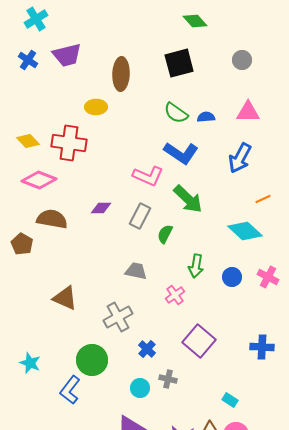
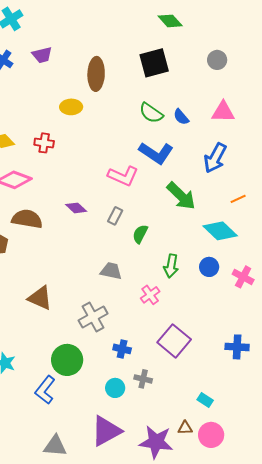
purple trapezoid: (67, 55) -> (42, 55), size x0.7
blue semicircle: (206, 117) -> (181, 117), turned -126
red cross: (69, 143) -> (44, 143), size x0.6
green arrow: (188, 199) -> (181, 196), moved
purple diamond: (101, 208) -> (76, 208), turned 45
gray rectangle: (140, 216) -> (115, 216), size x0.7
blue circle: (232, 277) -> (209, 267), moved
blue cross: (147, 349) -> (122, 349), turned -30

